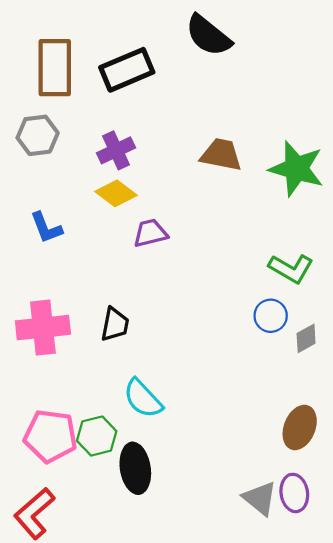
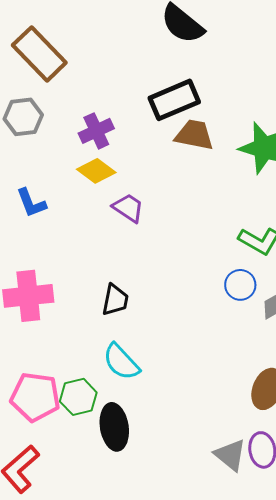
brown rectangle: (55, 68) -> (39, 54), turned -44
black rectangle: (127, 70) -> (174, 100), moved
purple trapezoid: (150, 233) -> (128, 208), turned 48
black trapezoid: (115, 324) -> (115, 300), moved

